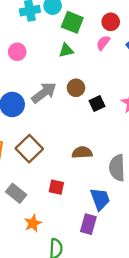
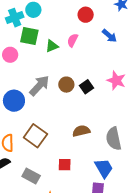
green square: (72, 22) -> (29, 36), moved
pink semicircle: (103, 43) -> (73, 40), moved
brown circle: (76, 88) -> (66, 85), moved

